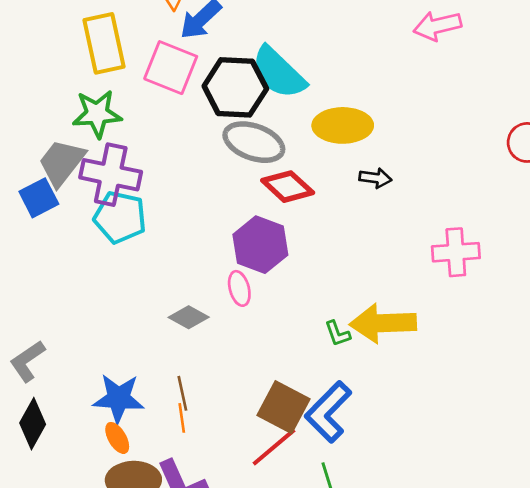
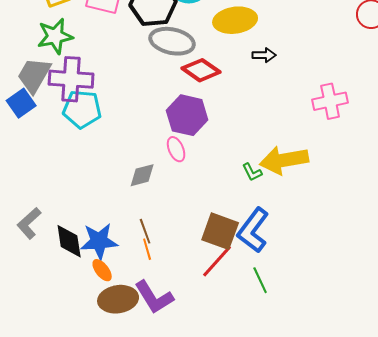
gray diamond: (189, 317) -> (142, 175), turned -36
black diamond: (33, 424) -> (69, 241), moved, turned -30

